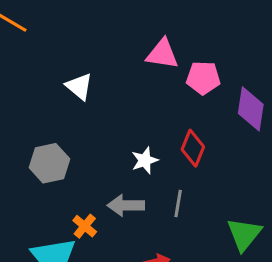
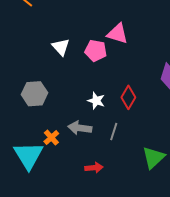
pink pentagon: (203, 78) -> (96, 51), moved
white star: (145, 160) -> (96, 101), turned 30

